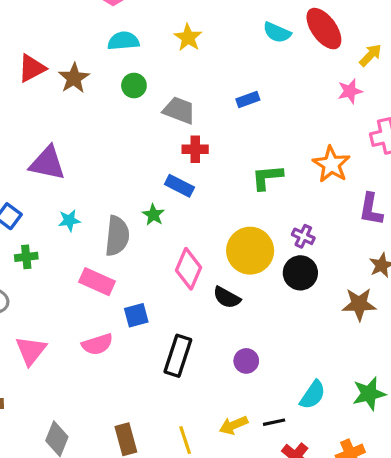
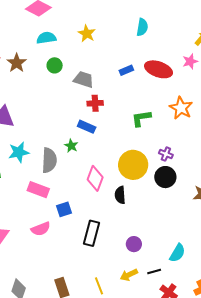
red ellipse: (324, 29) -> (159, 69), moved, turned -32
cyan semicircle: (277, 32) -> (142, 27), turned -102
cyan star: (69, 220) -> (19, 152), size x1.5
black semicircle: (227, 298) -> (120, 195), turned 60
purple circle: (246, 361) -> (134, 244), moved

